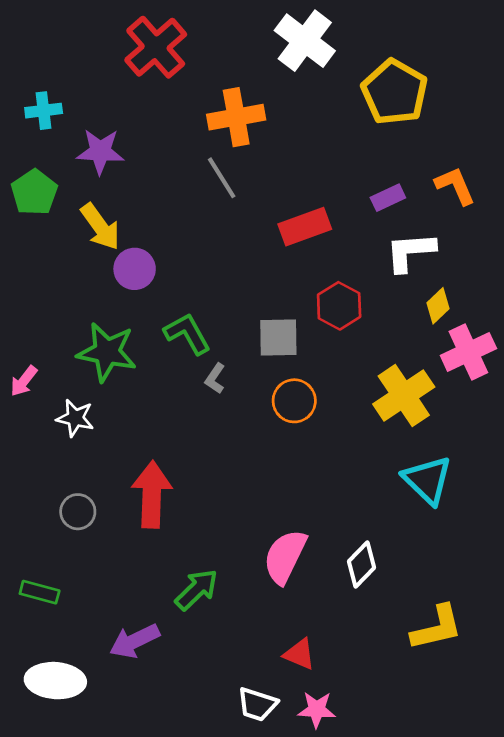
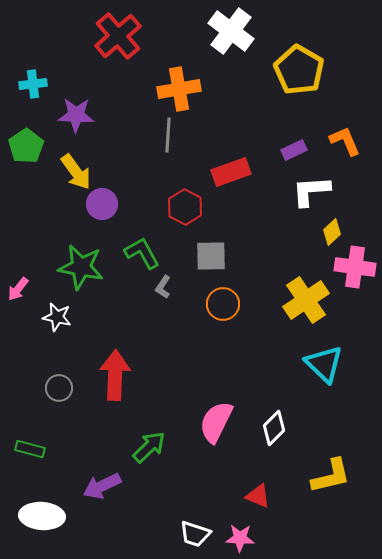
gray line: (222, 178) -> (168, 135), turned 36
red hexagon: (339, 306) -> (185, 207), moved
pink cross: (468, 352) -> (355, 267), turned 33
red triangle: (300, 654) -> (258, 496), moved

